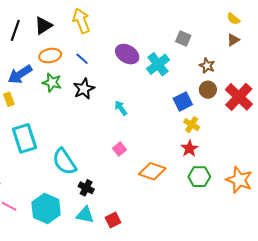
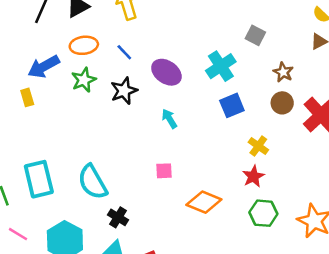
purple ellipse: (127, 54) -> (166, 72), moved
green star: (52, 83) -> (84, 80), turned 30
blue square: (183, 101) -> (232, 105), moved
cyan rectangle: (25, 138) -> (39, 179), moved
pink square: (119, 149) -> (164, 171), turned 32

